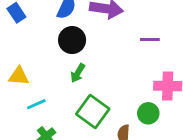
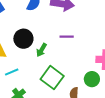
purple line: (150, 39) -> (67, 37), moved
black circle: (72, 40) -> (23, 39), moved

